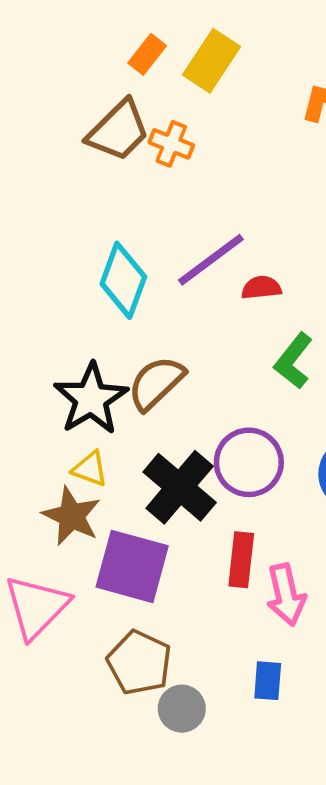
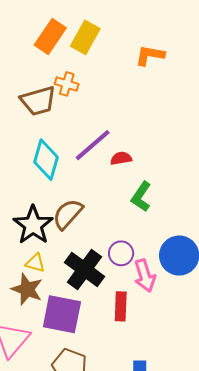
orange rectangle: (147, 54) -> (50, 36), size x1.6
brown trapezoid: (118, 131) -> (38, 101), moved, turned 33
purple circle: (249, 462) -> (121, 253), size x0.7
pink arrow: (286, 595) -> (145, 276), moved

